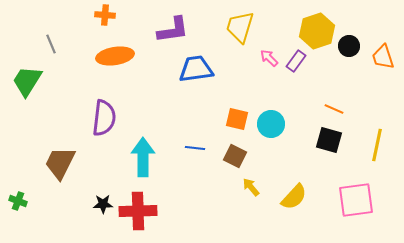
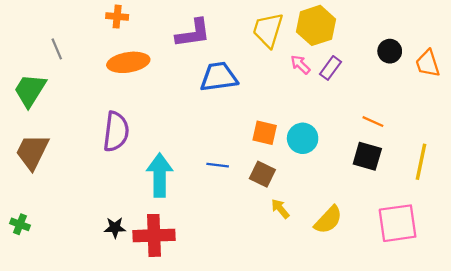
yellow hexagon: (317, 31) -> (316, 25), moved
brown trapezoid: (60, 163) -> (32, 152), moved

